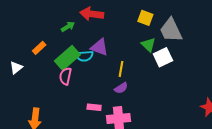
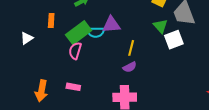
purple triangle: (99, 47) -> (111, 25), turned -30
orange rectangle: (39, 48) -> (51, 20), turned -48
pink rectangle: (94, 107) -> (73, 87), moved

